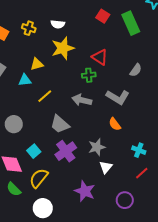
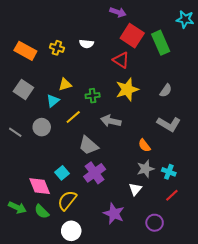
red square: (103, 16) -> (132, 36), size x1.6
yellow star: (63, 48) -> (127, 89), moved
red triangle: (100, 57) -> (121, 60), moved
green cross: (89, 75) -> (93, 96), moved
cyan triangle: (25, 80) -> (53, 101), turned -32
gray L-shape: (118, 97) -> (169, 124), moved
gray circle: (14, 124) -> (42, 127), moved
gray star: (97, 147) -> (145, 169), moved

